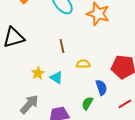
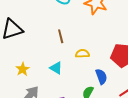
yellow star: (38, 73) -> (23, 69), moved

